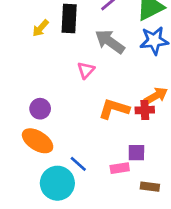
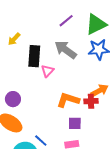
black rectangle: (69, 19) -> (34, 56), moved
purple square: (136, 153) -> (75, 123), moved

